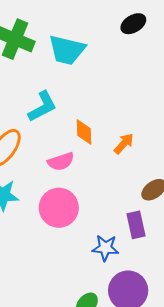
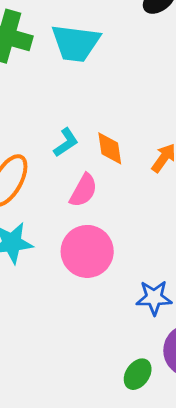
cyan L-shape: (42, 107) -> (66, 143), moved, size x0.7
pink semicircle: (61, 161) -> (83, 190), turned -36

